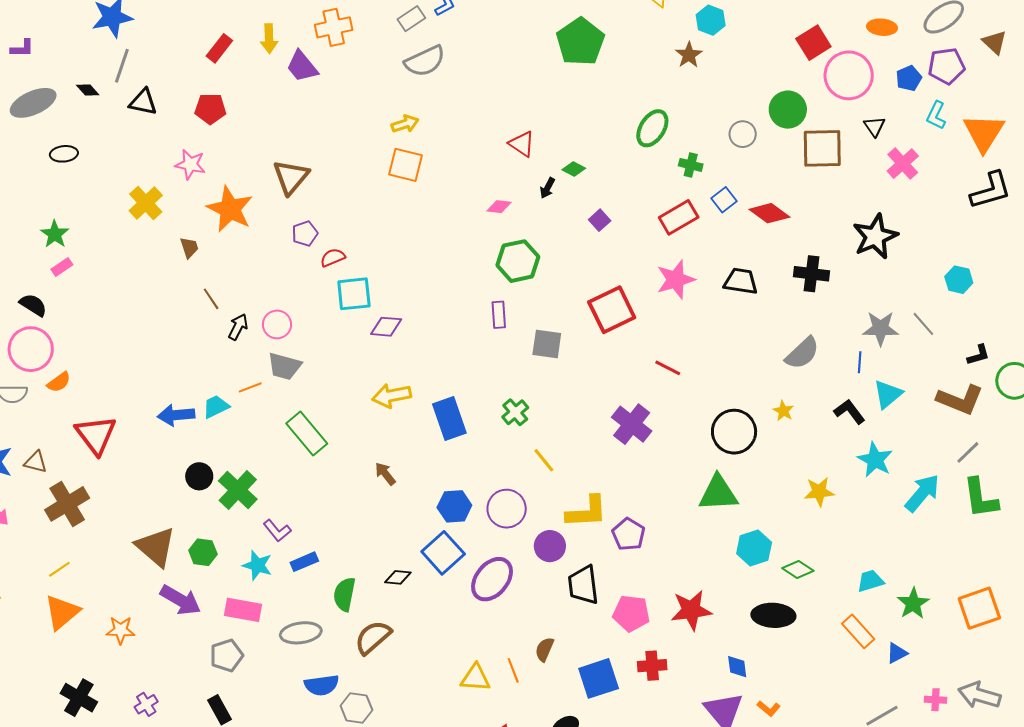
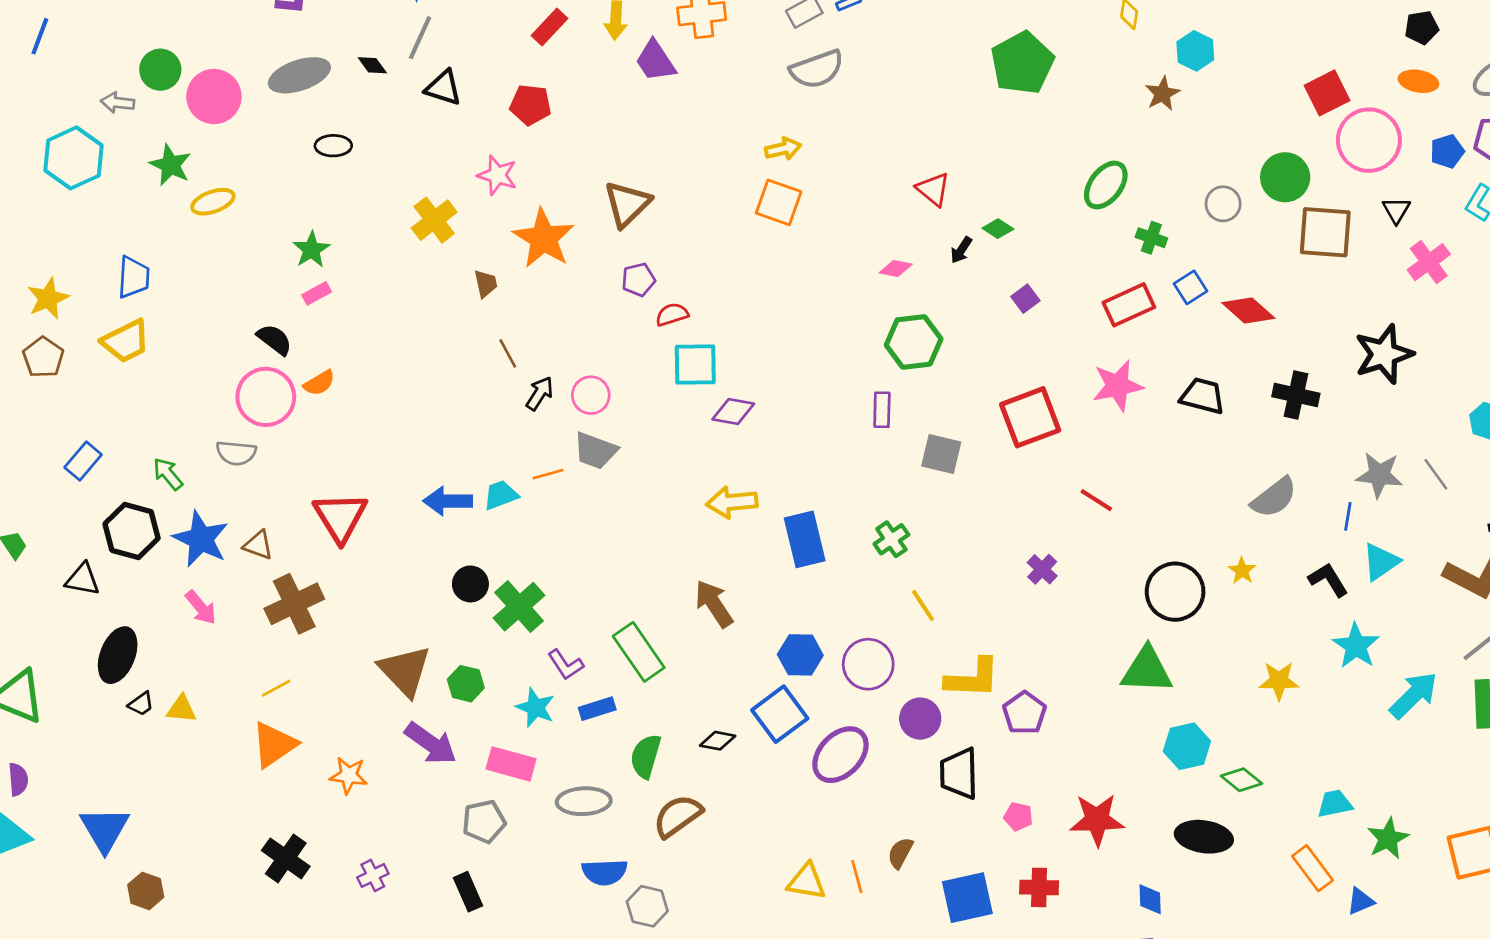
orange semicircle: (59, 382) -> (319, 383), moved
purple cross: (632, 424) -> (1042, 569), size x0.6
green rectangle: (307, 434) -> (639, 652), moved
brown arrow: (385, 474) -> (714, 604), size x1.5
pink pentagon: (631, 613) -> (1018, 816), size x0.6

